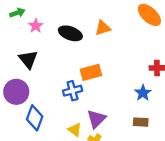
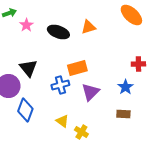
black triangle: (28, 59) -> (28, 68), moved
purple triangle: (96, 119) -> (90, 92), moved

